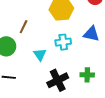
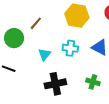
green cross: (87, 75) -> (93, 82), moved

